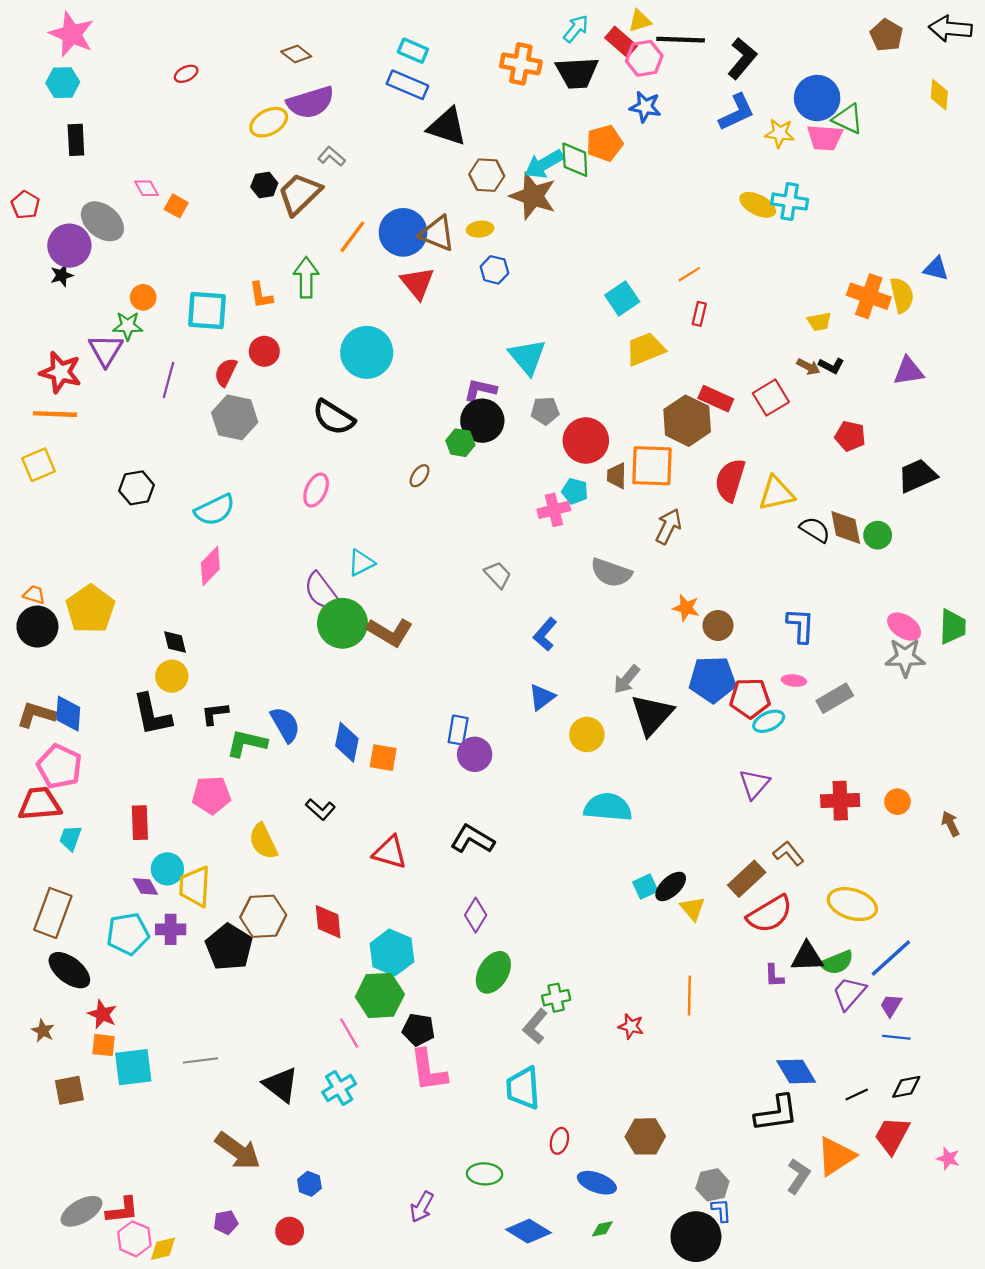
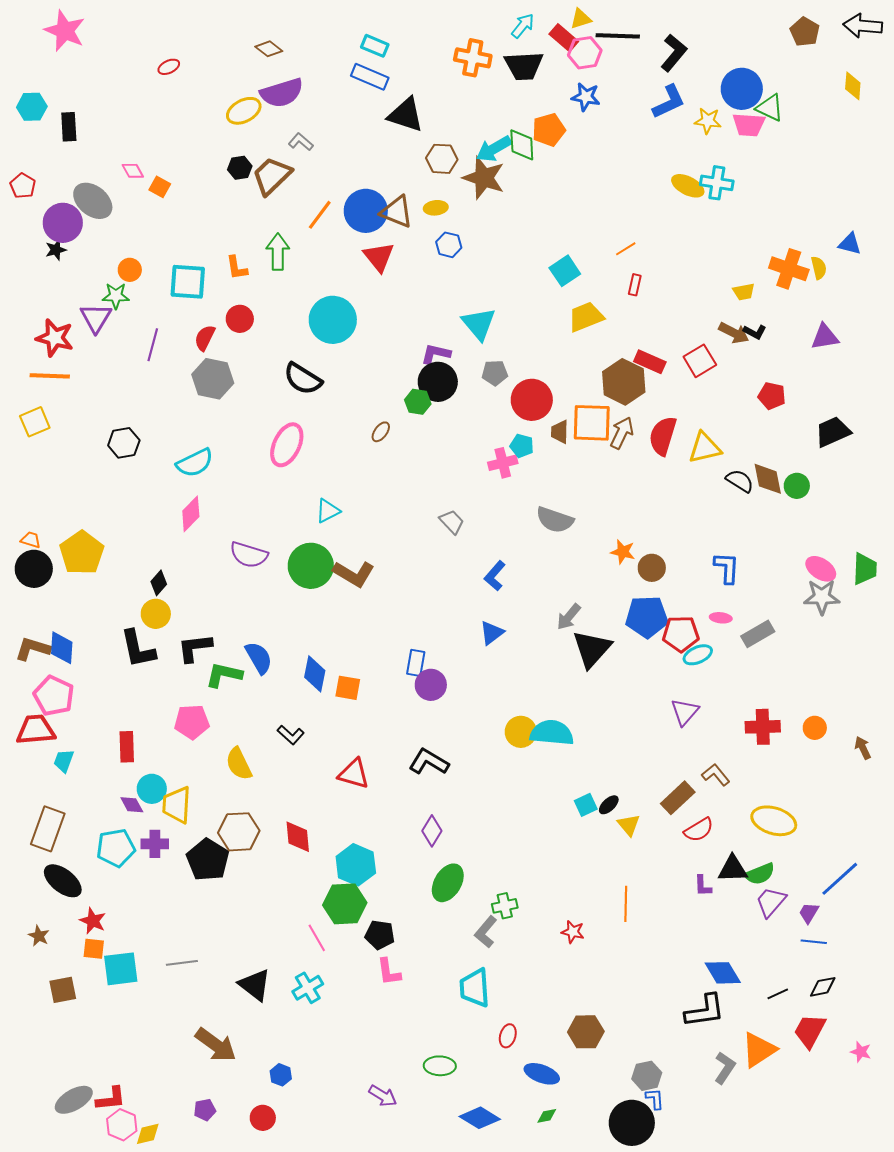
cyan hexagon: (63, 83) -> (32, 107), moved
yellow semicircle: (902, 295) -> (819, 268), size x0.7
brown arrow: (808, 367) -> (734, 333), size x1.4
pink ellipse: (316, 490) -> (287, 445), size x1.4
brown arrow: (668, 526) -> (622, 433), moved
purple semicircle: (322, 591) -> (249, 555), moved, turned -36
black diamond: (175, 642) -> (159, 583), turned 55
black L-shape: (215, 714) -> (195, 648), size x1.4
yellow circle: (587, 734) -> (521, 732), moved
black ellipse: (671, 886) -> (609, 805), size x0.7
red semicircle: (770, 914) -> (699, 830), size x0.7
blue line: (891, 958) -> (840, 879), moved
pink L-shape: (428, 1070) -> (389, 972), size x0.7
purple arrow: (422, 1207) -> (383, 1096), turned -88

